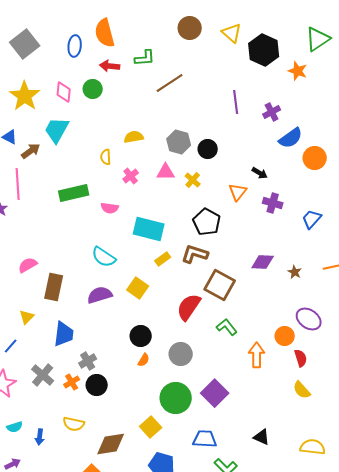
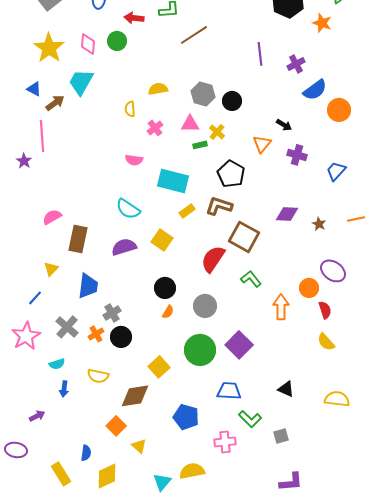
green rectangle: (74, 193) -> (200, 145), moved, size x0.5
cyan semicircle: (15, 427) -> (57, 364), moved
yellow square: (151, 427) -> (159, 367), moved

